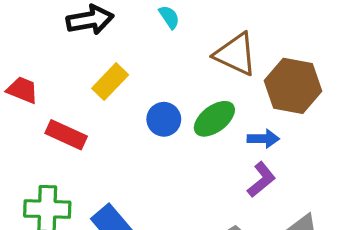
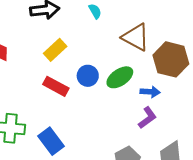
red rectangle: (66, 135) -> (56, 86), moved

